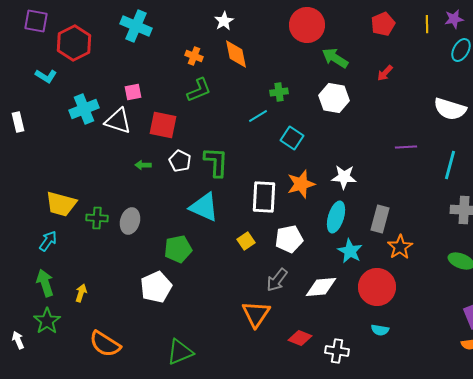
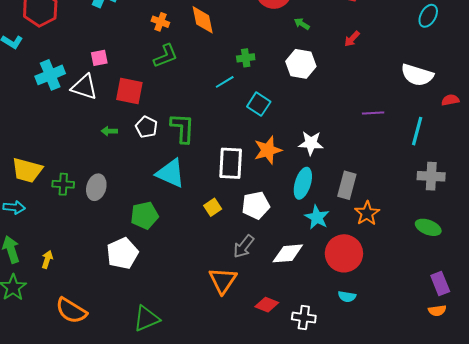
green arrow: (335, 58) -> (302, 24), size x0.6
cyan arrow: (48, 241) -> (14, 207), turned 60

